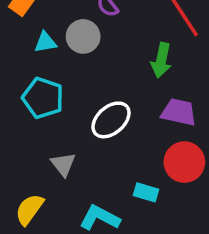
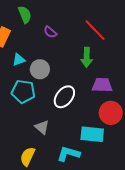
gray circle: (83, 36) -> (40, 69), moved
cyan rectangle: (146, 192) -> (92, 134), size x1.6

